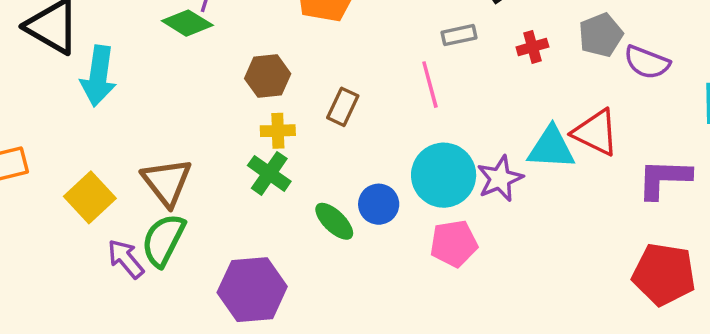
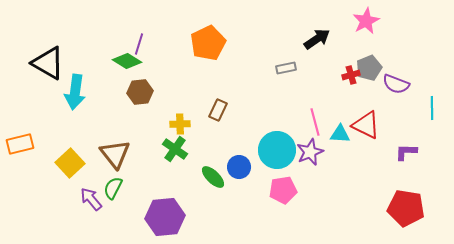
red cross: (532, 47) -> (351, 75), moved
brown hexagon: (268, 76) -> (140, 92), moved
pink line: (430, 85) -> (315, 122), moved
cyan triangle: (551, 148) -> (340, 134), size x0.7
purple L-shape: (664, 179) -> (406, 152), size x0.7
green semicircle: (163, 240) -> (113, 188), size x0.7

